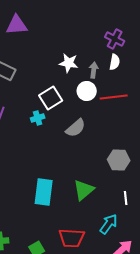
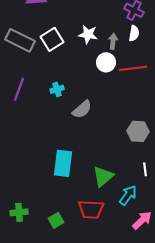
white square: (51, 98) -> (52, 39), moved
gray semicircle: (76, 128) -> (82, 109), moved
green triangle: (84, 190) -> (103, 176), moved

